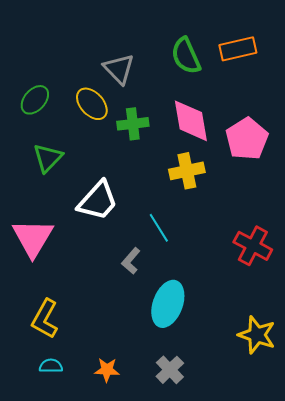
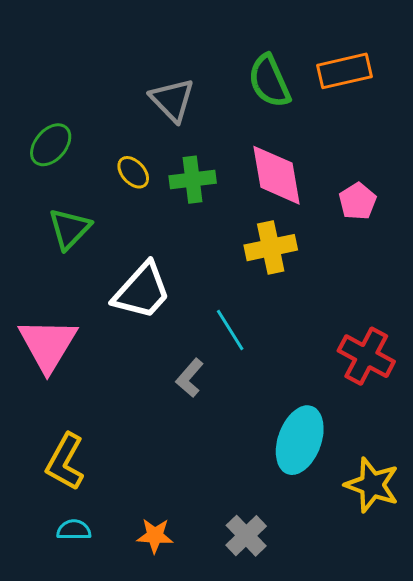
yellow ellipse: (92, 104) -> (133, 172), moved, size x0.7
pink pentagon: (247, 139) -> (358, 201), size x0.6
cyan ellipse: (168, 304) -> (300, 440), moved

